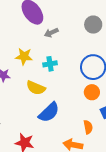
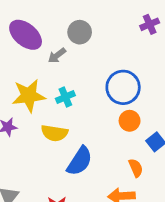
gray circle: (93, 25) -> (80, 32), moved
yellow star: (24, 56) -> (29, 96), size x1.4

